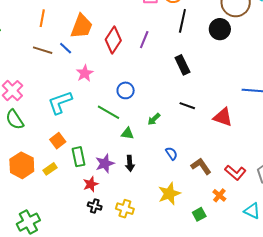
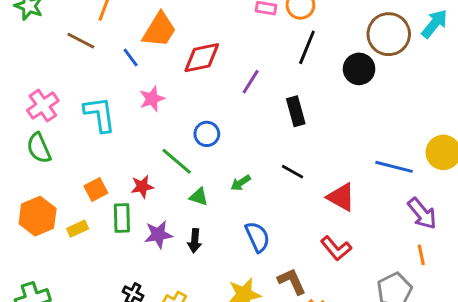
red diamond: (113, 40) -> (202, 58), turned 36
purple line: (144, 40) -> (251, 82), moved
brown line: (43, 50) -> (81, 41), moved
cyan L-shape: (60, 102) -> (100, 114), moved, turned 92
blue semicircle: (171, 153) -> (257, 237), size x1.5
brown L-shape: (201, 166) -> (292, 281), moved
red L-shape: (235, 173) -> (336, 248), moved
red star: (91, 184) -> (142, 186), moved

